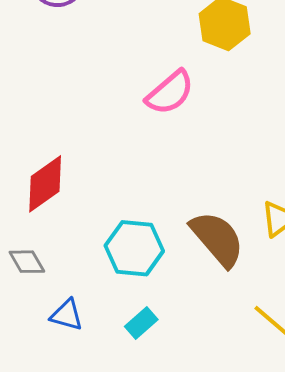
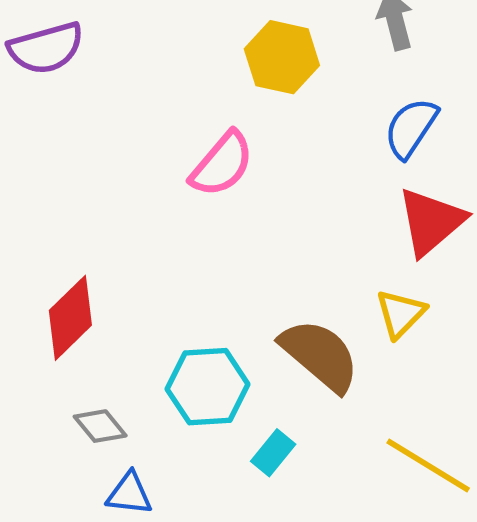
gray diamond: (27, 262) -> (100, 426), moved
cyan rectangle: (141, 323) -> (273, 453), moved

